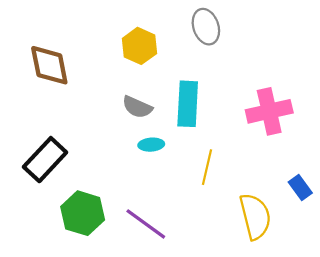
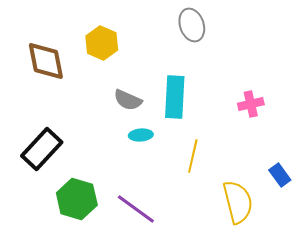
yellow hexagon: (139, 46) -> (102, 43), moved
pink cross: (269, 111) -> (251, 104), size x0.6

